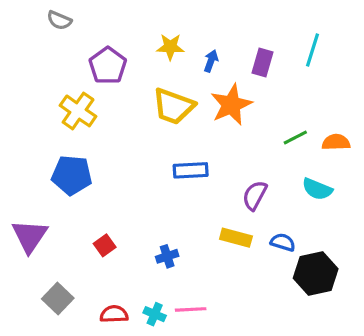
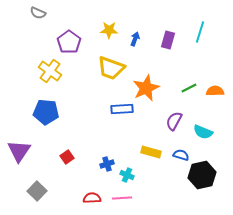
orange star: (231, 105) -> (146, 88), moved
cyan semicircle: (317, 189) -> (203, 132), moved
purple semicircle: (255, 195) -> (174, 121), moved
red semicircle: (114, 314) -> (92, 198), moved
cyan cross: (155, 314) -> (127, 175), moved

